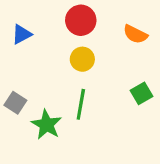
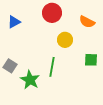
yellow circle: (82, 59) -> (65, 40), moved
green square: (142, 93) -> (91, 60), turned 32

